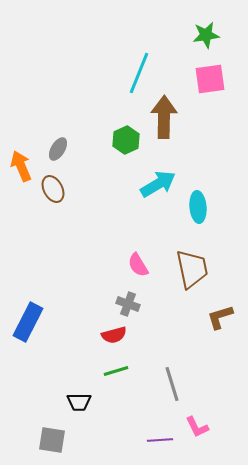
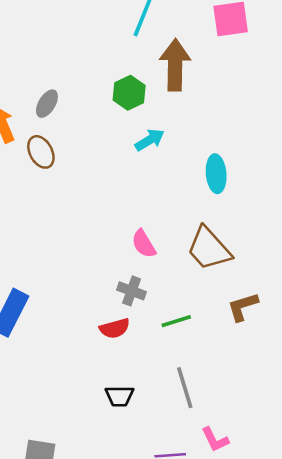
cyan arrow: (158, 184) -> (150, 140), moved, size x0.7
brown trapezoid: (192, 269) -> (209, 249), turned 150
green line: (116, 371) -> (176, 321), moved
black trapezoid: (79, 402) -> (119, 396), moved

